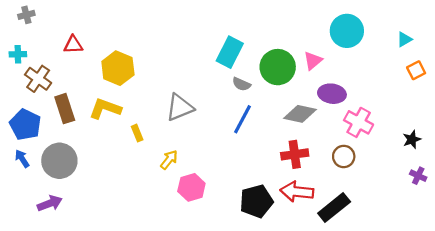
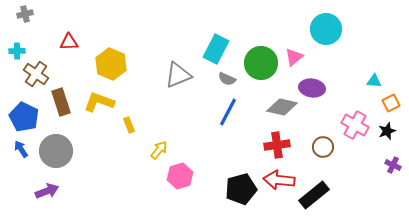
cyan triangle: (404, 39) -> (374, 81), moved, turned 35
orange square: (416, 70) -> (391, 103), moved
gray triangle: (180, 108) -> (178, 75), moved
pink cross: (359, 122) -> (355, 125), moved

